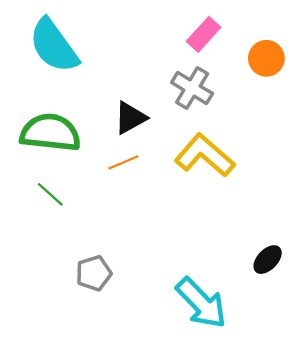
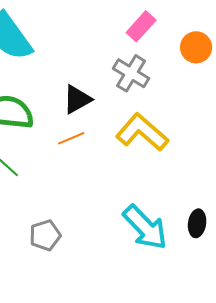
black ellipse: (268, 260) -> (197, 223), turned -36
cyan arrow: (201, 303) -> (145, 227), moved

